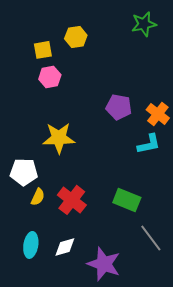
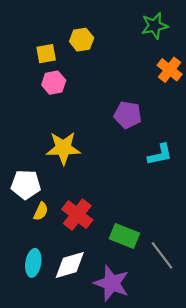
orange cross: (158, 114) -> (170, 70), moved
green rectangle: (127, 200) -> (124, 236), moved
white diamond: (65, 247) -> (70, 265), size x1.4

